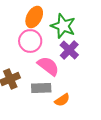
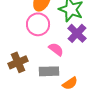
pink semicircle: (48, 66) -> (56, 49), size x0.7

